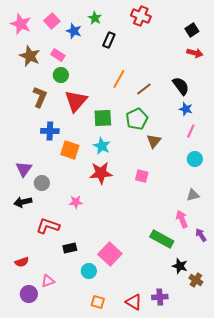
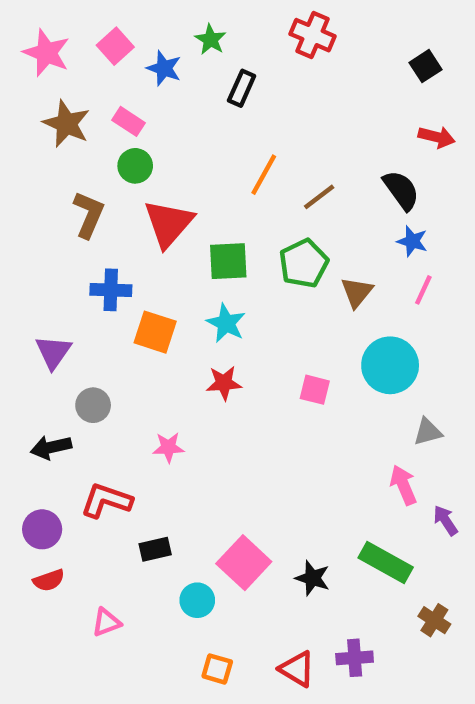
red arrow: (195, 53) -> (437, 137), moved
brown triangle: (154, 141) -> (357, 292), moved
cyan circle: (195, 159) -> (390, 365), moved, size x1.6
purple triangle: (24, 169) -> (53, 352), moved
red star: (101, 173) -> (224, 383), size x0.7
green rectangle: (162, 239) -> (386, 563), moved
black star: (180, 266) -> (313, 578), moved
purple circle: (29, 294) -> (42, 529), moved

